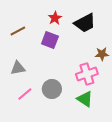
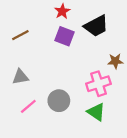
red star: (55, 18) -> (62, 11), moved
purple square: (50, 40) -> (65, 36), moved

